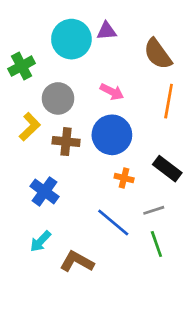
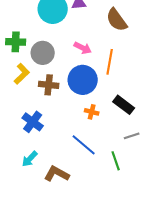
green cross: (22, 66) -> (16, 42), moved, turned 30
orange line: (169, 101) -> (110, 62), moved
gray line: (154, 210) -> (132, 136), moved

